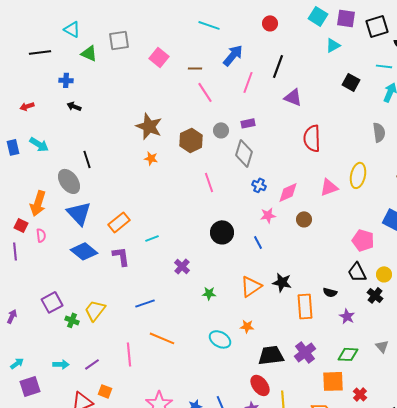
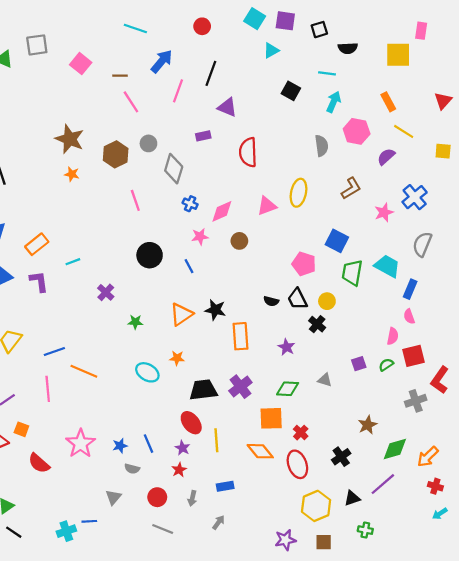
black square: (377, 26) -> (319, 30), size x0.7
purple rectangle: (248, 123) -> (203, 136), moved
black semicircle: (330, 292) -> (271, 301), moved
blue line: (145, 303) -> (54, 352), moved
gray triangle: (382, 346) -> (325, 380), turned -32

